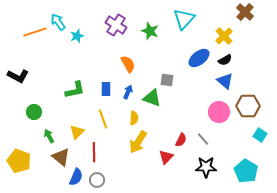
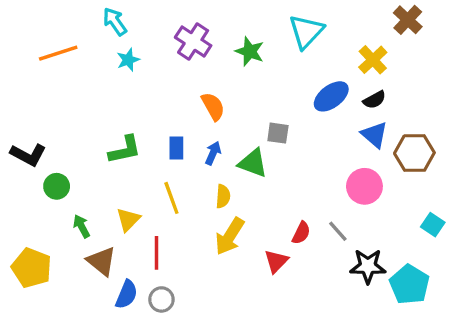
cyan arrow: (58, 22) -> (115, 22), moved
black L-shape: (18, 76) -> (28, 155), moved
brown hexagon: (248, 106) -> (414, 153), moved
black star: (206, 167) -> (368, 266), moved

